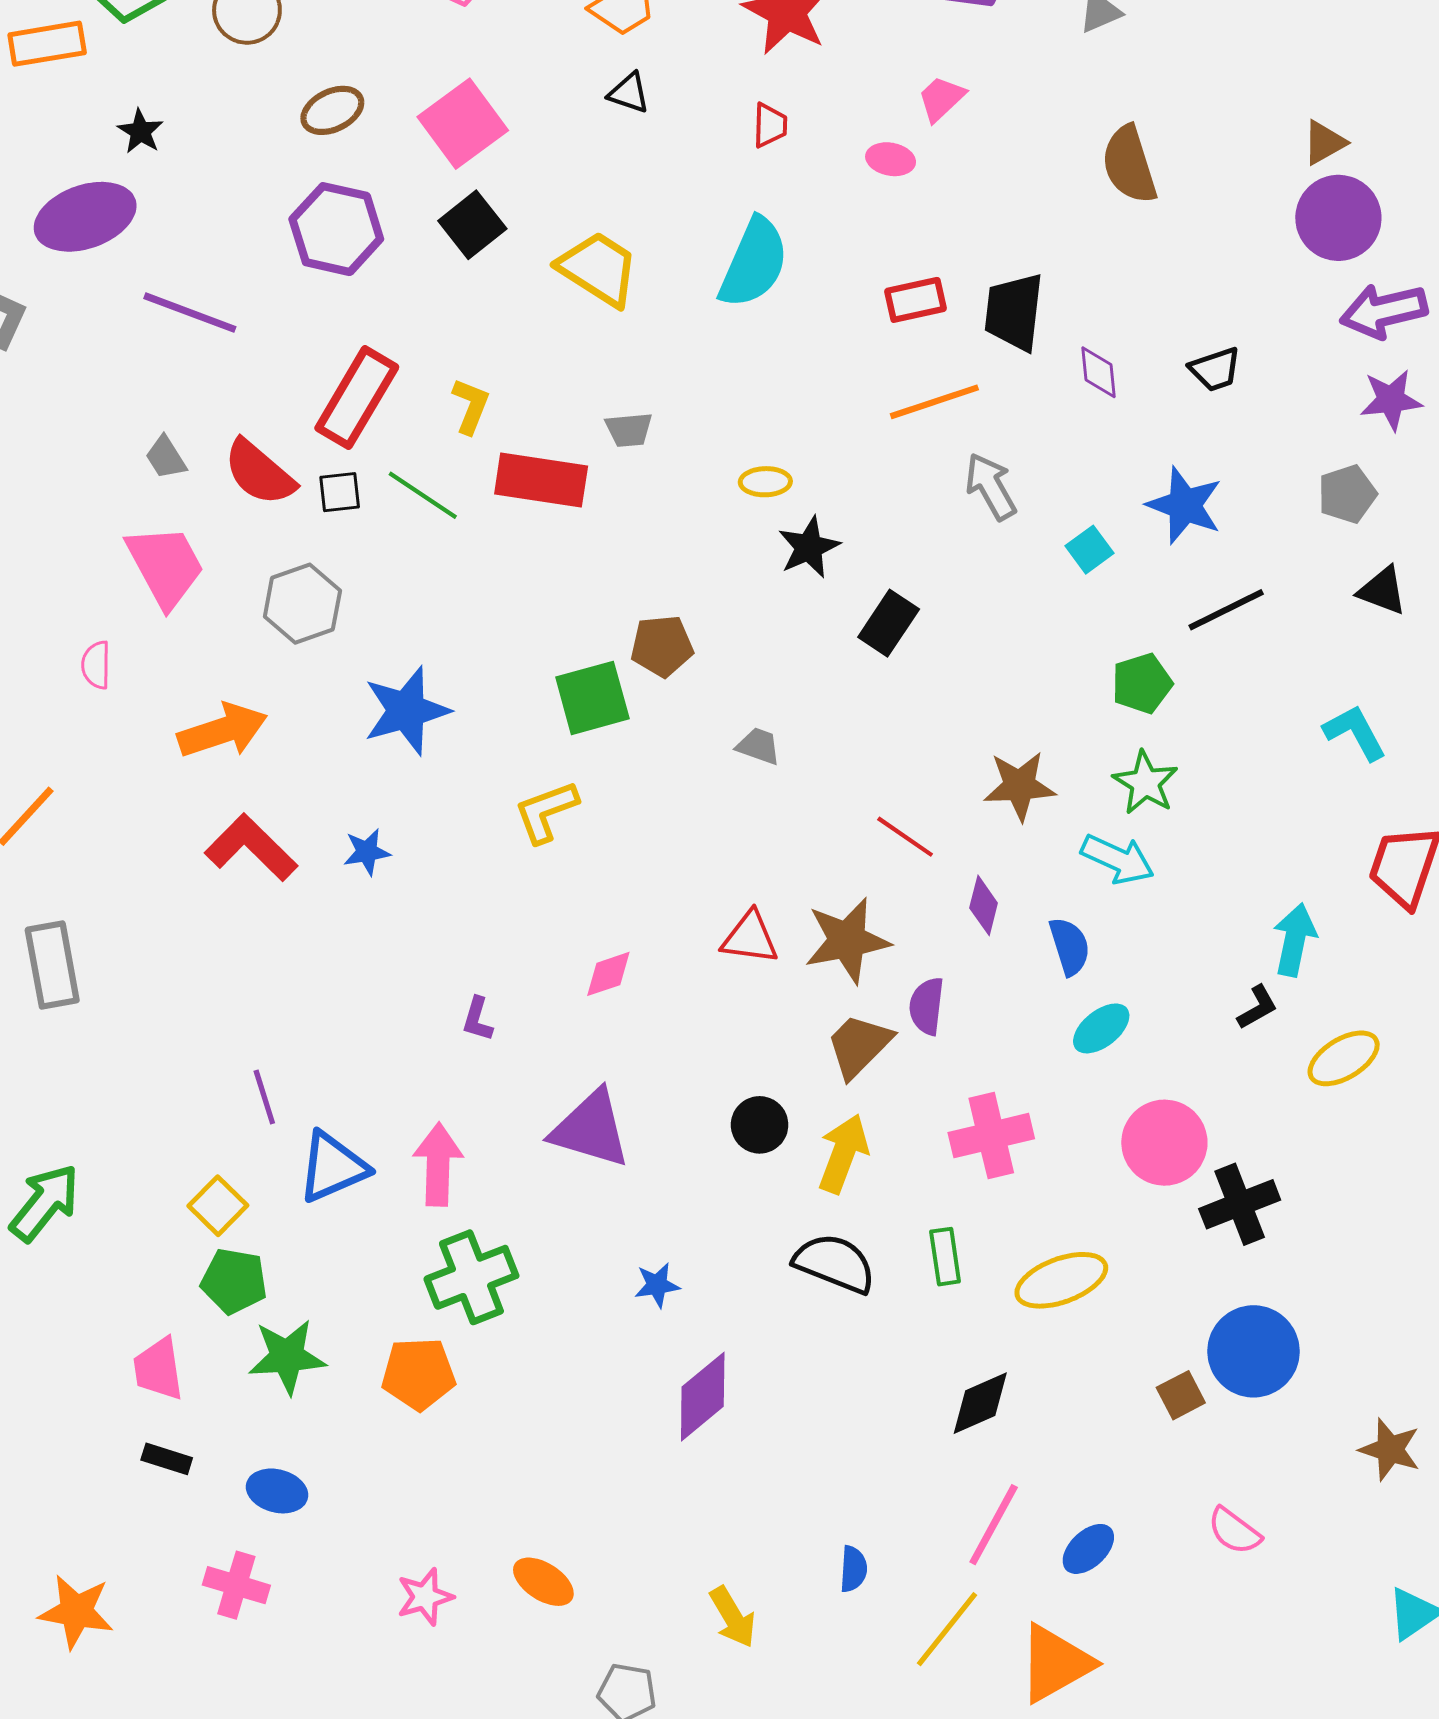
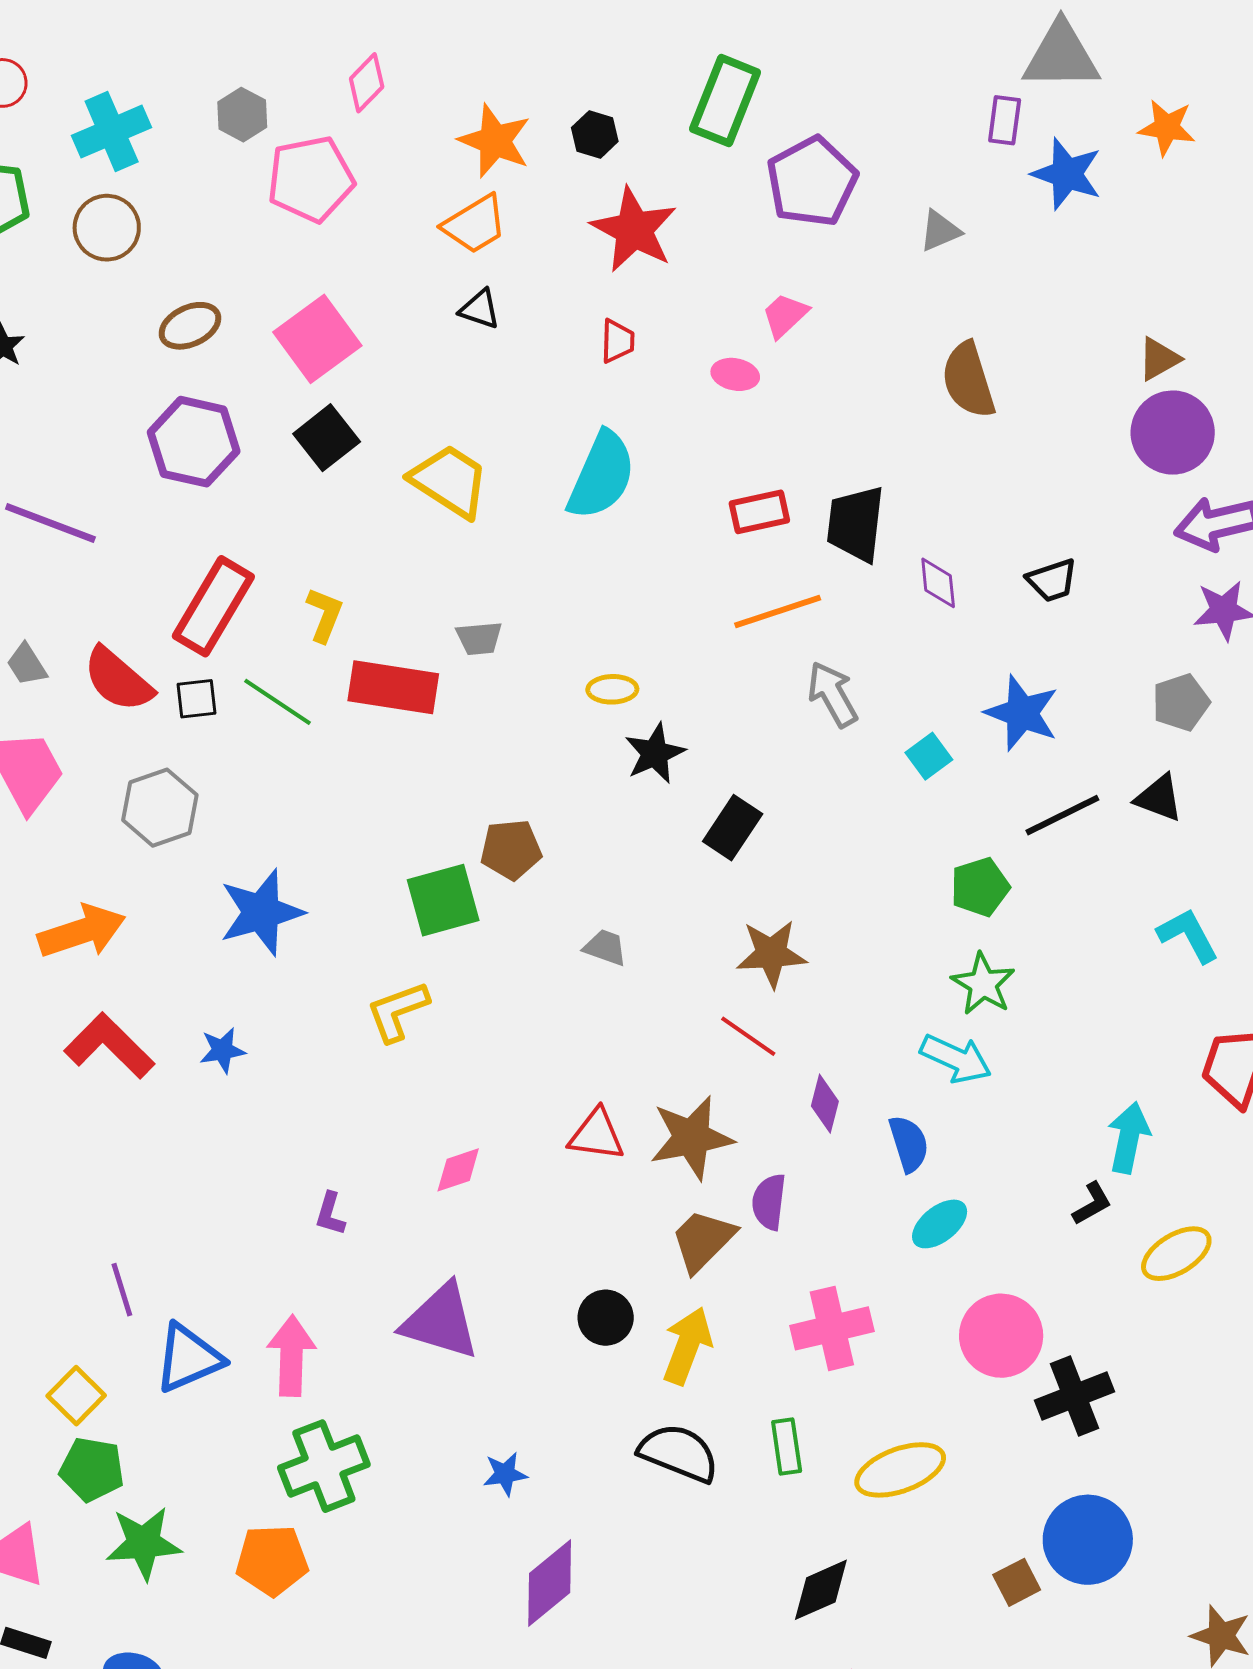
black triangle: (1382, 591) -> (1159, 798), moved
brown star: (1020, 786) -> (771, 954), moved

